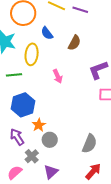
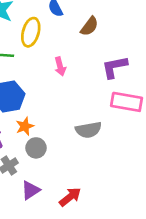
gray semicircle: (90, 144) -> (88, 130), moved, turned 48
red arrow: (93, 171) -> (70, 197), moved

